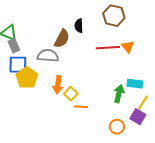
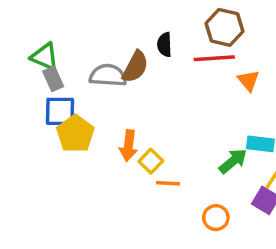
red line: (108, 48) -> (214, 58), moved
gray semicircle: (48, 56) -> (108, 75), moved
green arrow: (119, 94) -> (233, 161), turned 36
orange circle: (117, 127) -> (216, 218), moved

